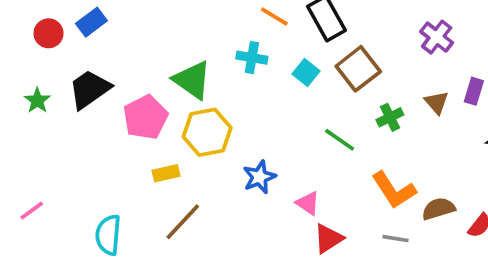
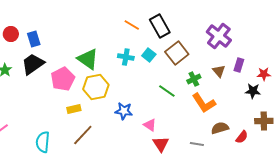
blue rectangle: (91, 22) -> (34, 39), moved, turned -70
purple cross: (437, 37) -> (219, 36), size x1.4
cyan cross: (252, 58) -> (126, 57), moved
blue star: (259, 177) -> (124, 111), turned 30
orange L-shape: (394, 190) -> (204, 103), moved
red triangle: (328, 239) -> (161, 144), turned -30

